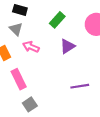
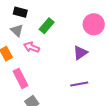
green rectangle: (57, 20) -> (47, 26), moved
purple triangle: (67, 46) -> (80, 53), moved

